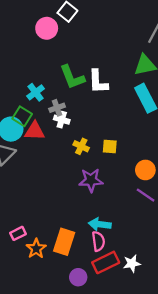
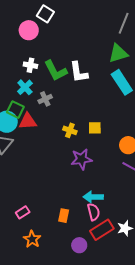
white cross: (62, 120) -> (30, 65), moved
orange rectangle: (64, 242) -> (64, 216), size x0.6
orange star: (36, 249) -> (32, 239), moved

